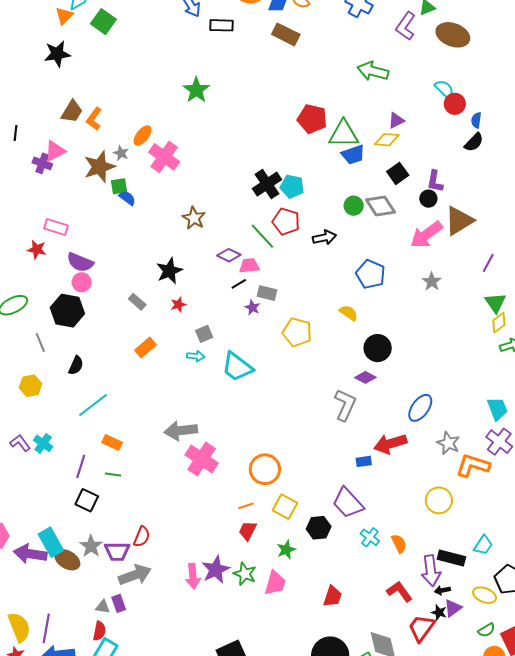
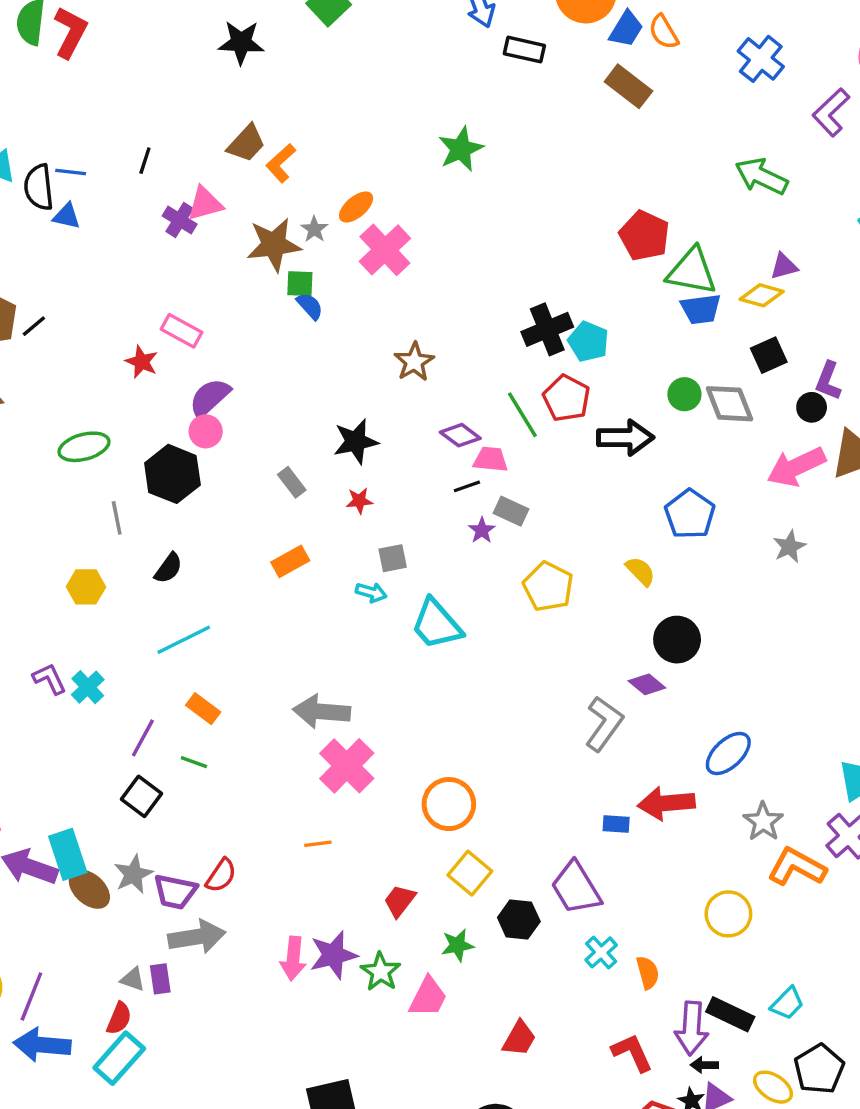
black arrow: (324, 237) -> (625, 438), size x1.4
purple semicircle: (80, 262) -> (210, 398), turned 104
orange line: (246, 506) -> (318, 844), moved

